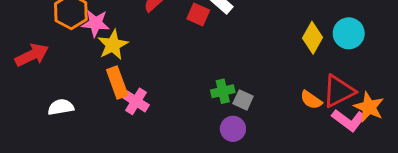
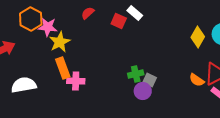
pink cross: (136, 101) -> (76, 81), turned -30
white semicircle: (61, 107) -> (24, 85), size x1.4
purple circle: (233, 129) -> (143, 91), moved

